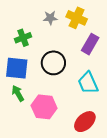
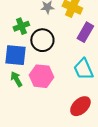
black circle: (53, 63) -> (42, 40), moved
pink hexagon: (44, 107) -> (41, 76), moved

